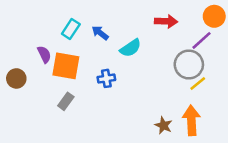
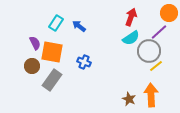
red arrow: (166, 21) -> (131, 17), turned -72
cyan semicircle: (130, 48) -> (131, 38), moved
brown circle: (16, 78) -> (32, 66), moved
blue cross: (106, 78) -> (84, 62), turned 32
gray rectangle: (66, 101) -> (52, 80), size x1.5

